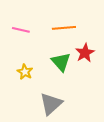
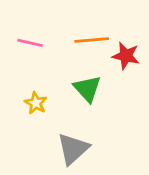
red star: (85, 53) -> (126, 56), moved, turned -30

